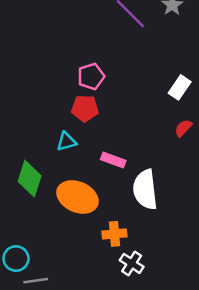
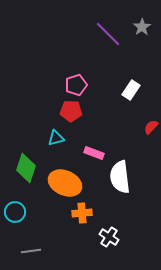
white rectangle: (180, 87) -> (131, 90), moved
orange cross: (114, 234) -> (82, 213), moved
cyan circle: (16, 259) -> (15, 212), moved

